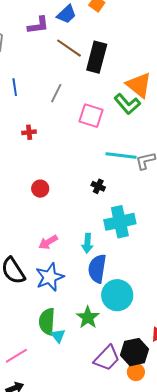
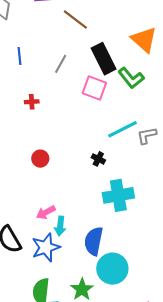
black rectangle: (97, 57) -> (104, 59), moved, turned -44
orange triangle: (139, 85) -> (144, 40), moved
cyan line: (121, 156) -> (123, 129), turned -36
cyan arrow: (87, 243) -> (60, 226), moved

